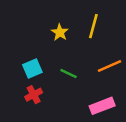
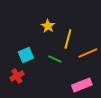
yellow line: (93, 26) -> (68, 39), moved
red cross: (34, 95) -> (17, 76), moved

